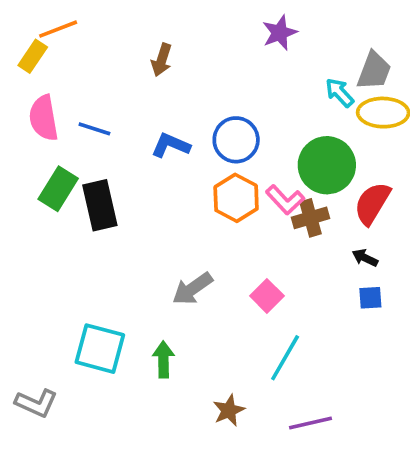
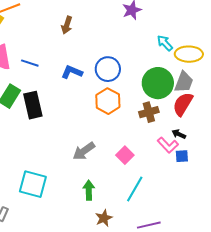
gray trapezoid: (374, 71) -> (184, 82), moved
pink L-shape: (285, 200) -> (168, 145), moved
green arrow: (163, 360) -> (89, 190), moved

